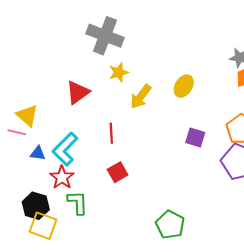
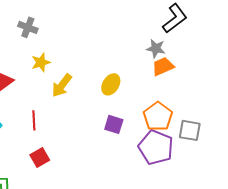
gray cross: (105, 36) -> (28, 27), size x0.6
yellow ellipse: (184, 86) -> (111, 84), moved

